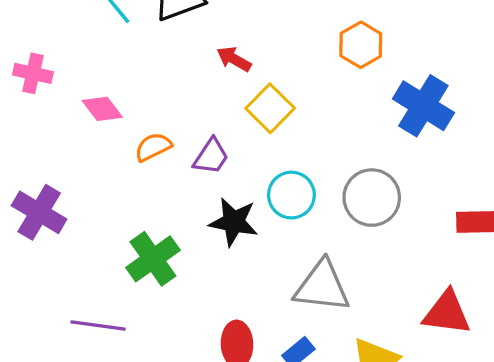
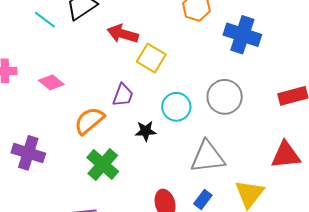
red arrow: (234, 59) -> (123, 34), size x1.4
orange semicircle: (153, 147) -> (89, 121), moved, size x1.4
black star: (234, 222) -> (146, 131), size x0.7

